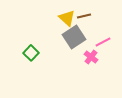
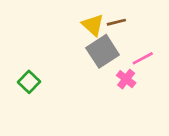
green square: (31, 53) -> (29, 82), moved

